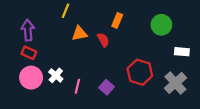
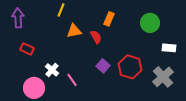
purple arrow: (28, 30) -> (18, 18), moved
pink circle: (31, 78) -> (34, 88), moved
pink line: (77, 86) -> (72, 80), turned -48
purple square: (106, 87) -> (103, 66), moved

